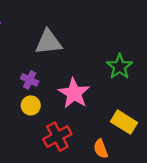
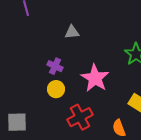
gray triangle: (48, 42) -> (72, 32), size x0.6

